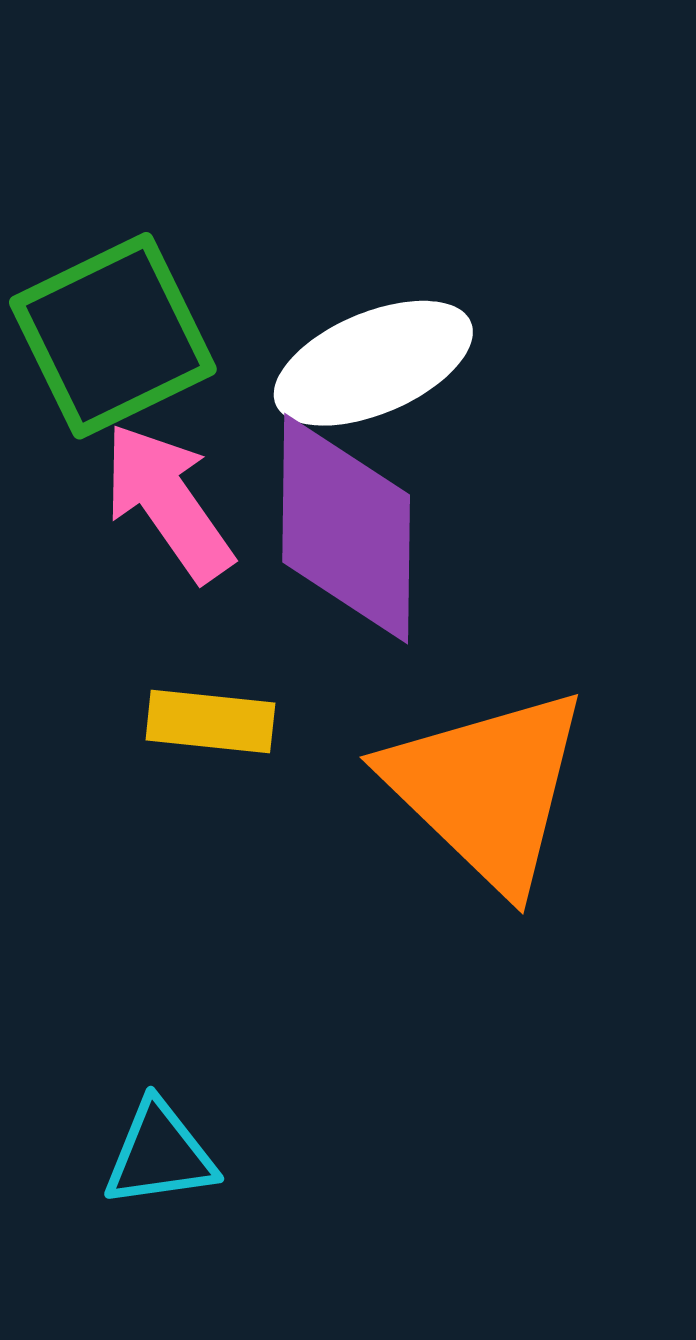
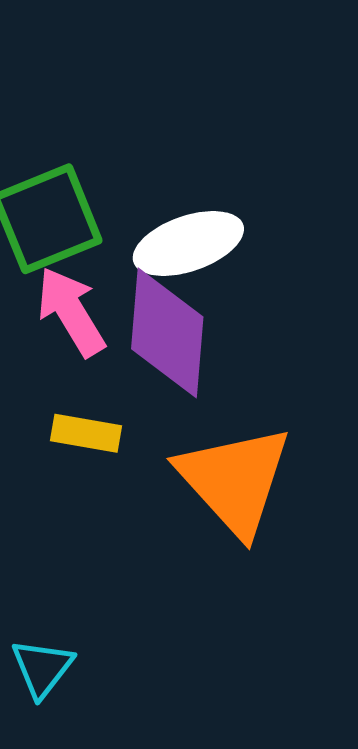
cyan triangle: (160, 1154) -> (42, 668), turned -48

